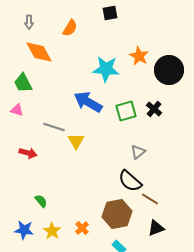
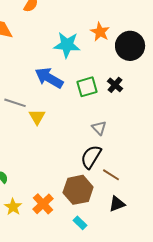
gray triangle: (138, 152) -> (99, 128), turned -35
black semicircle: (130, 181) -> (91, 157), turned 80
orange cross: (82, 228) -> (43, 204), size x1.5

